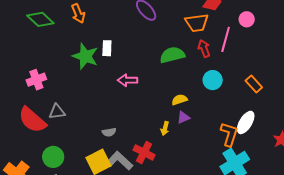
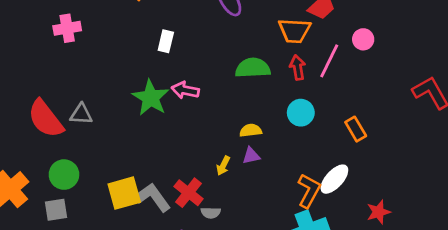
green star: (85, 56) -> (151, 98), moved
pink cross: (36, 80) -> (67, 28), moved
gray semicircle: (109, 132) -> (211, 213), moved

